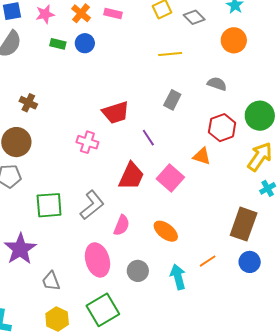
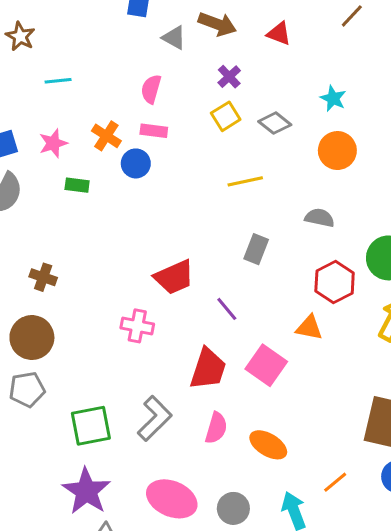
blue circle: (85, 43) -> (136, 163), moved
pink semicircle: (122, 225) -> (216, 428), moved
purple star: (20, 249) -> (86, 491), moved
pink ellipse: (97, 260) -> (172, 499), turned -44

